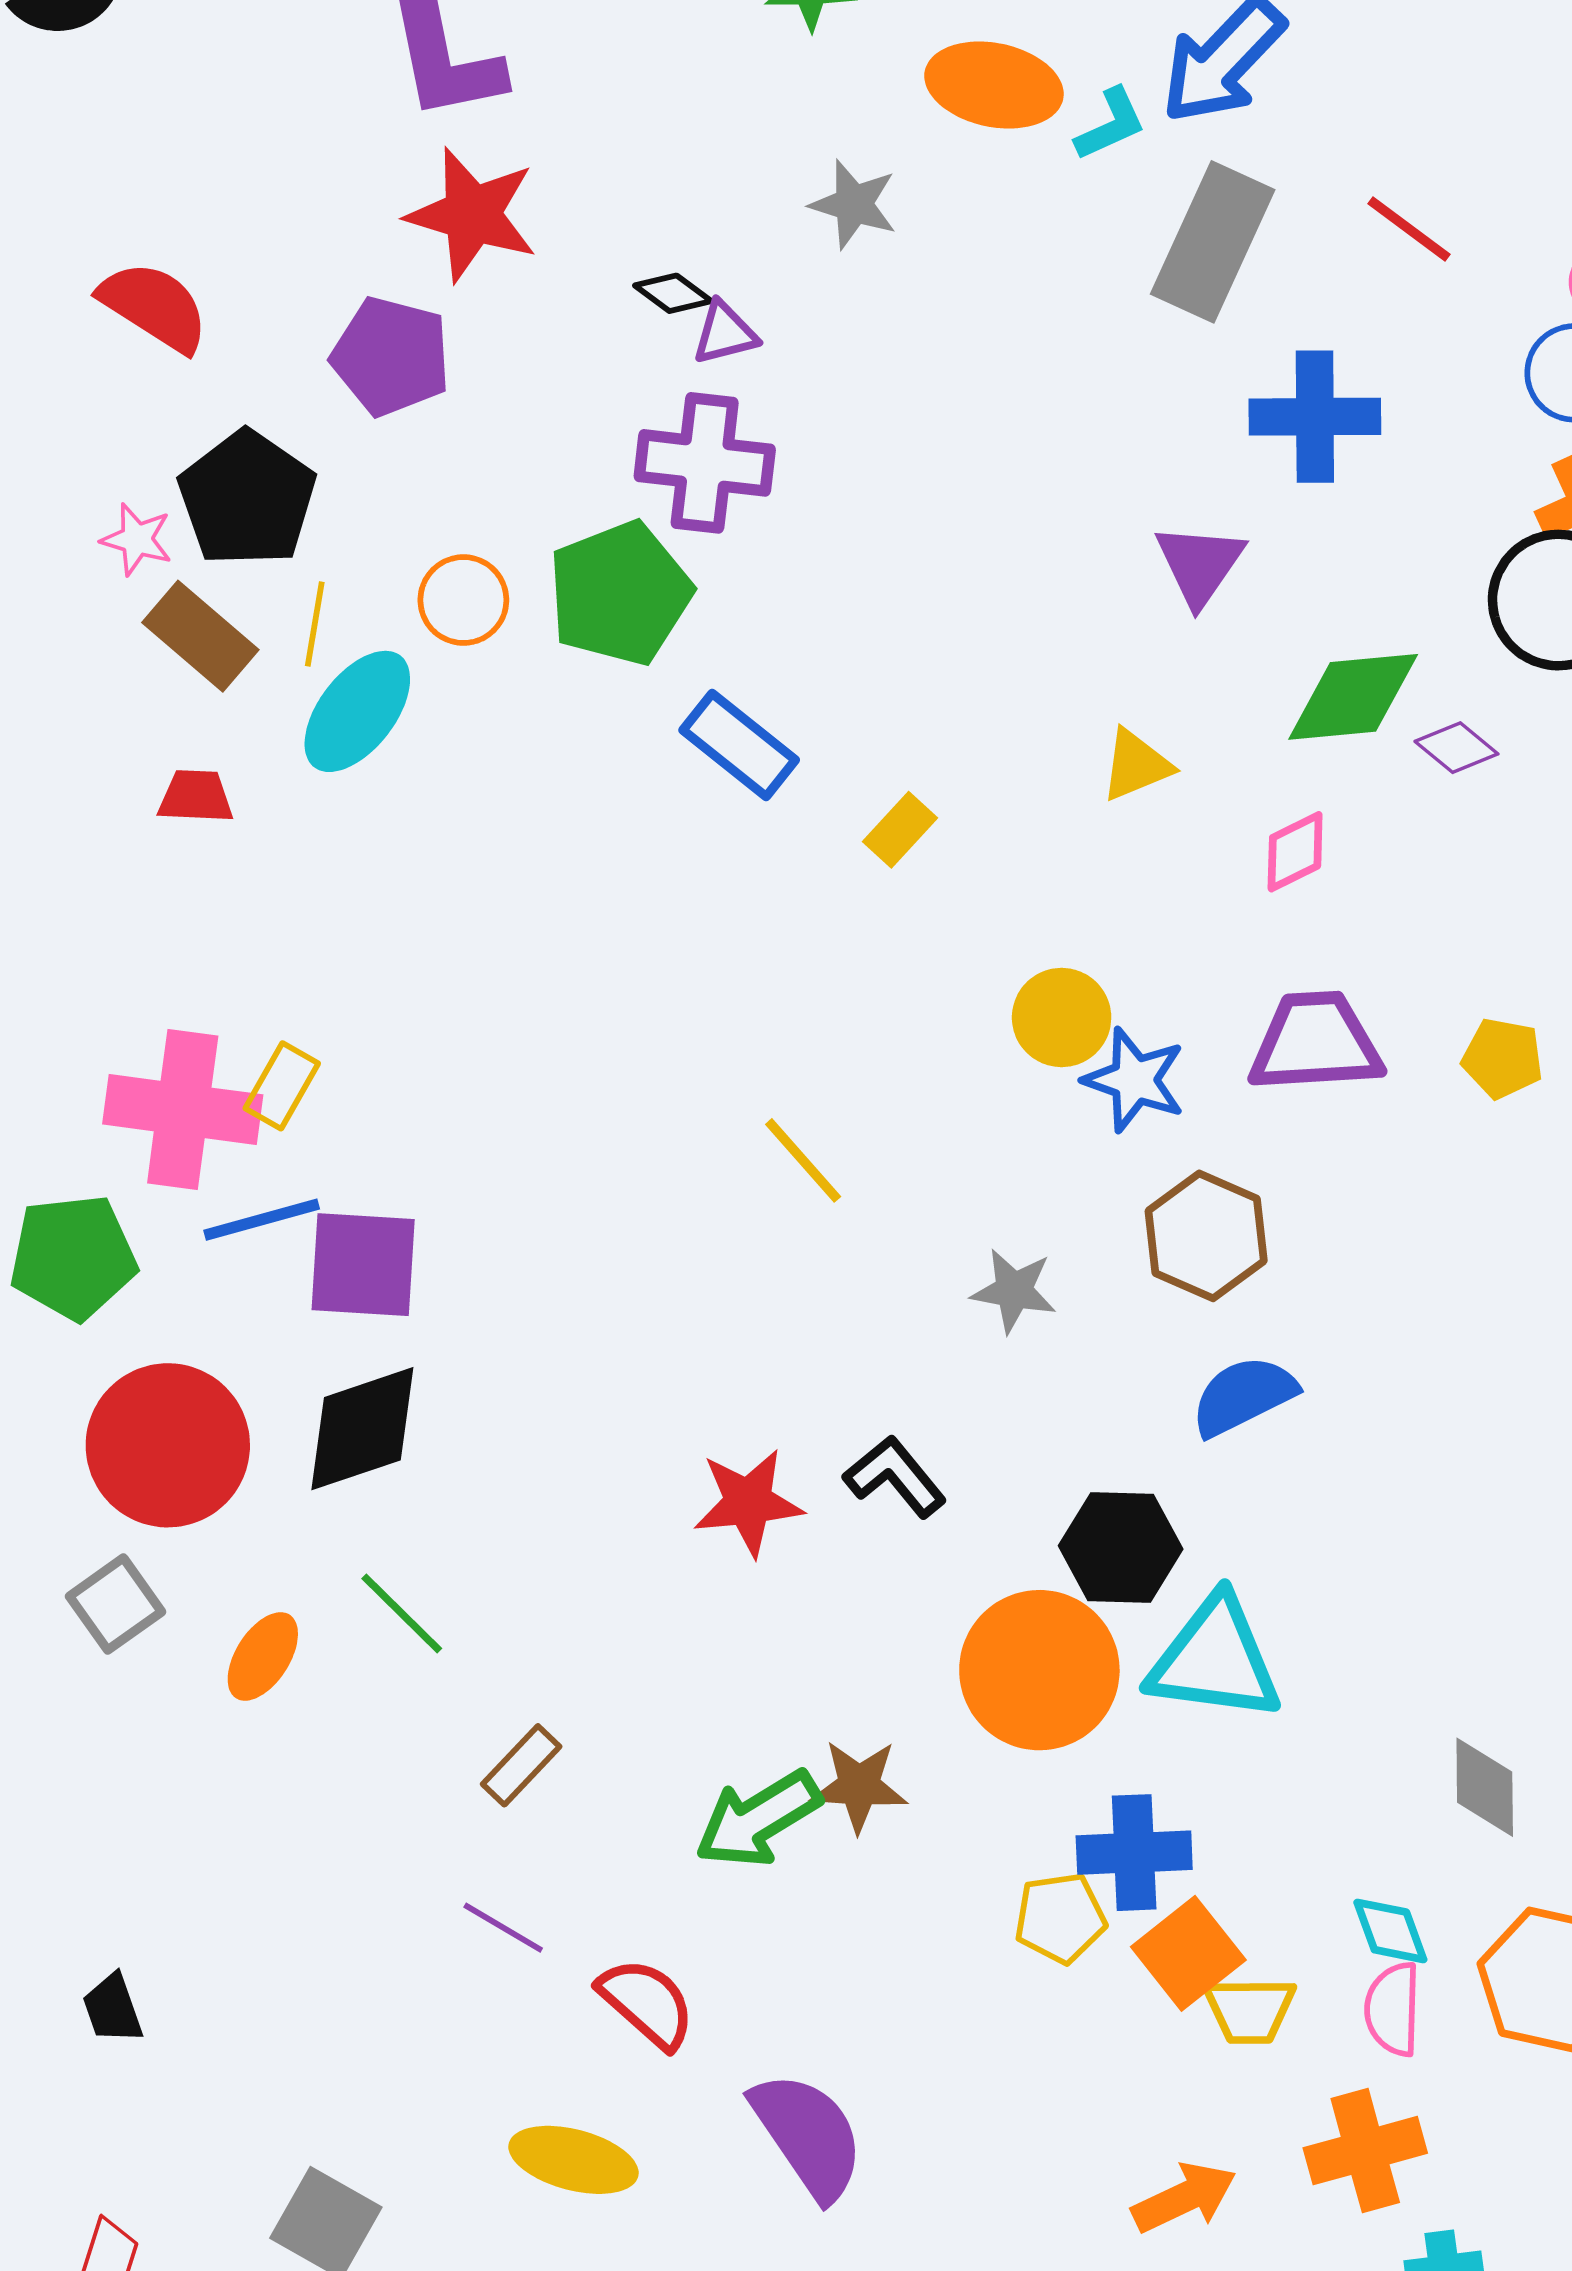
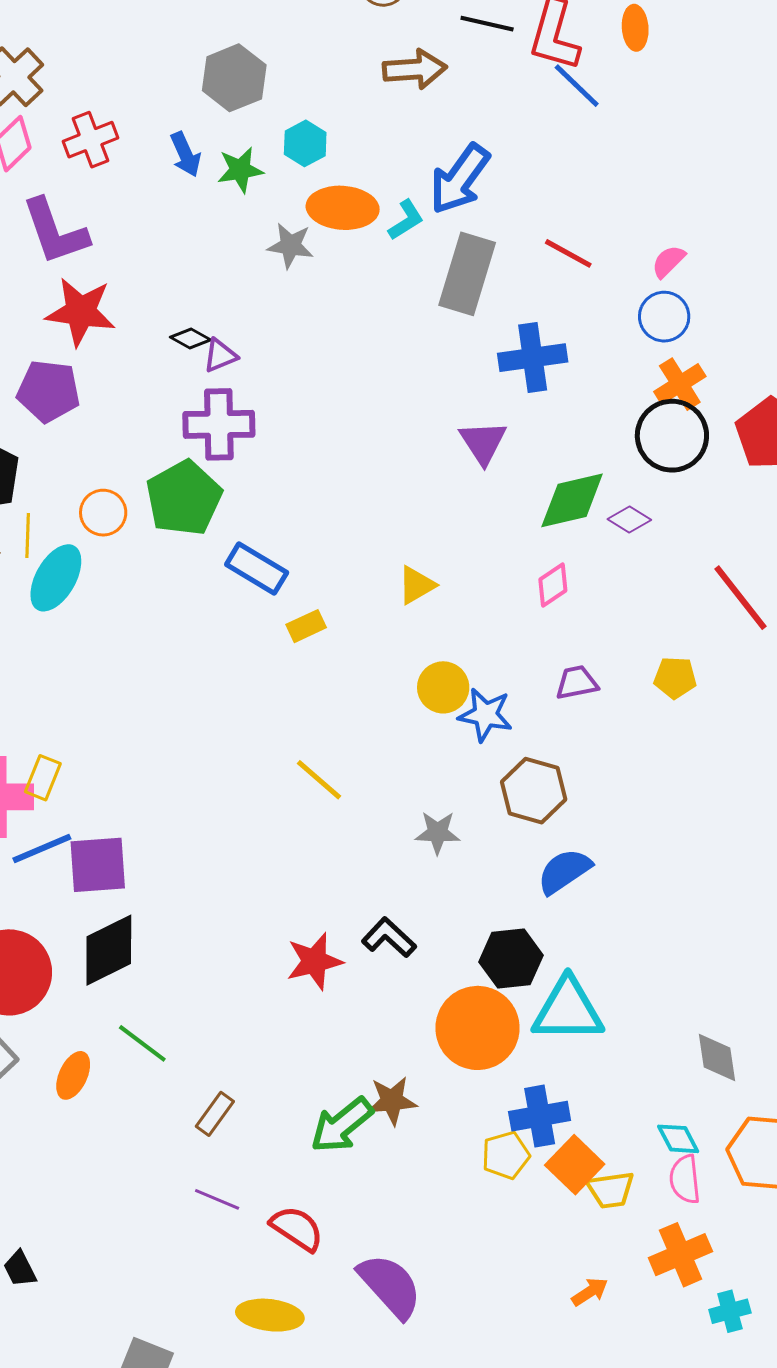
gray star: (854, 204) -> (290, 246), moved
yellow triangle: (1136, 765) -> (416, 585), moved
yellow rectangle: (900, 830) -> (306, 626), moved, turned 30
purple trapezoid: (1315, 1042) -> (577, 683), size x0.6
orange arrow: (1184, 2198) -> (590, 1292), size x0.7

